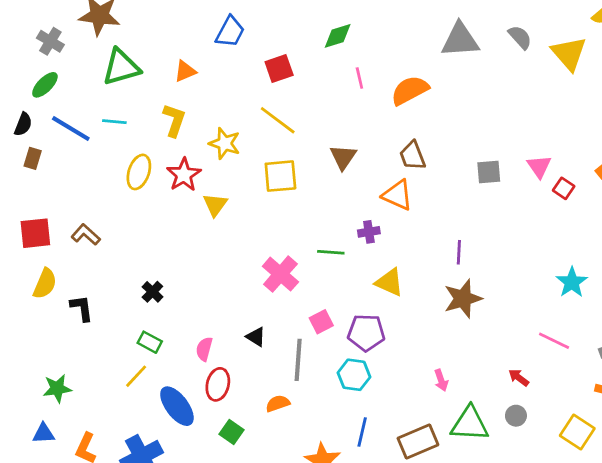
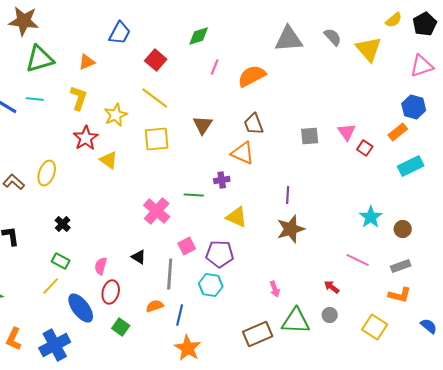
red square: (279, 69) -> (156, 60), turned -30
pink line: (359, 78) -> (215, 67), turned 35
yellow star: (225, 143) -> (116, 115), turned 30
yellow ellipse: (139, 172) -> (47, 173), moved
yellow triangle: (215, 205) -> (109, 160), turned -30
blue line: (362, 432) -> (180, 315), moved

